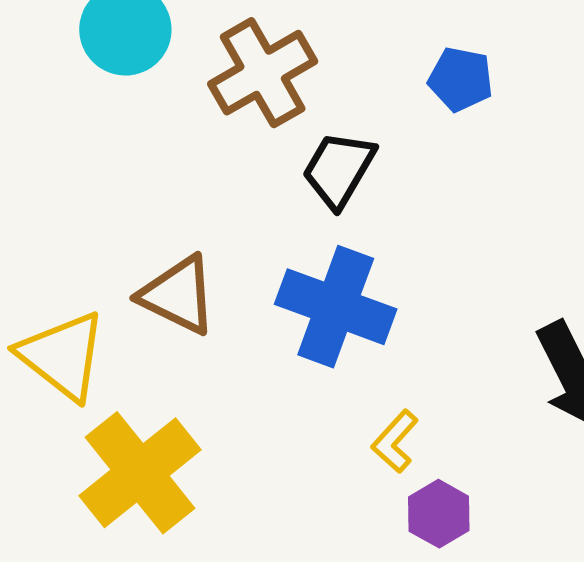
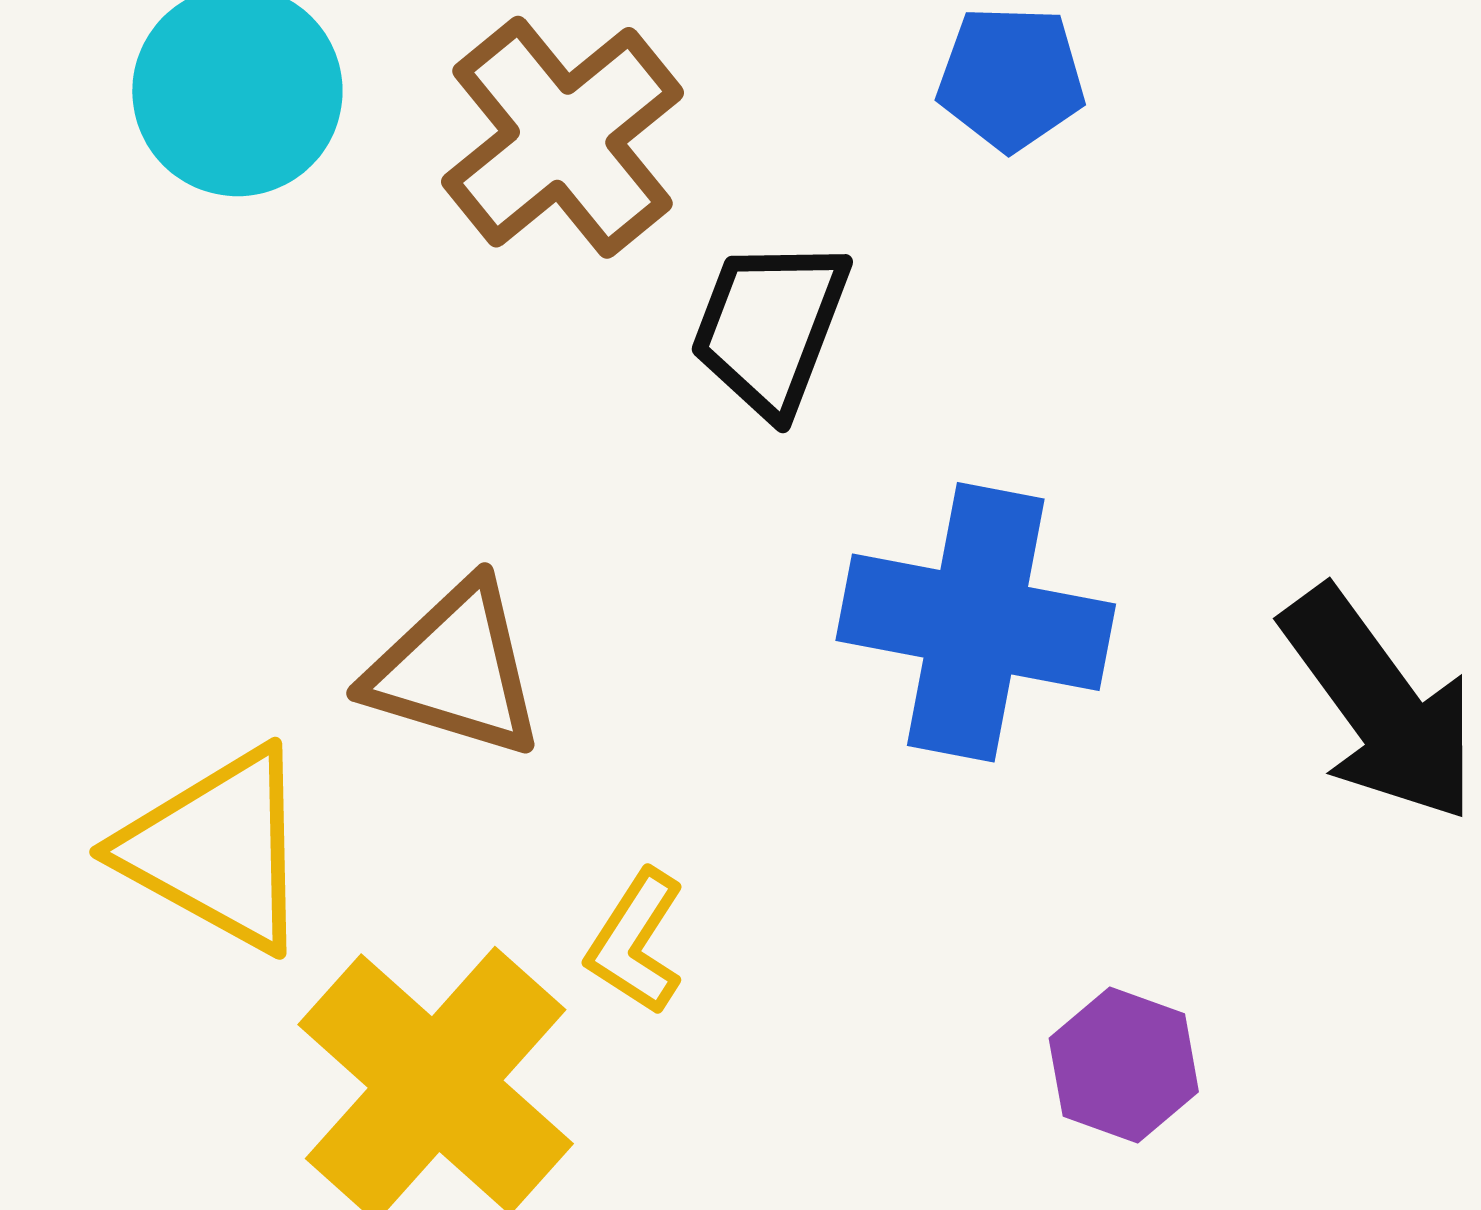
blue cross: (336, 307) -> (976, 622), moved
yellow L-shape: (395, 441) -> (636, 942), moved

